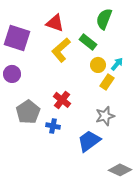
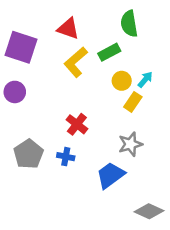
green semicircle: (104, 19) -> (129, 24), turned -30
green rectangle: (88, 42) -> (109, 52), turned -66
gray pentagon: (28, 112) -> (28, 154), moved

